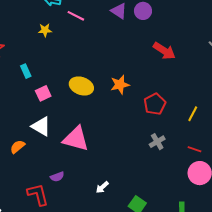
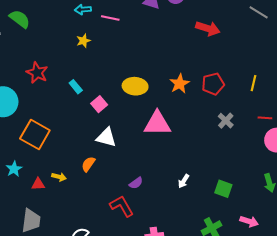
orange star: (120, 85) -> (180, 84), moved
red pentagon: (155, 104) -> (213, 84), turned 30
pink triangle: (76, 139) -> (157, 124), moved

